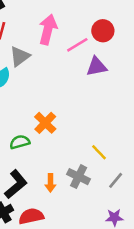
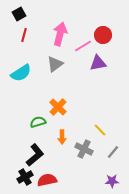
gray triangle: (20, 56) -> (55, 64), moved
orange arrow: (50, 183) -> (62, 137), moved

